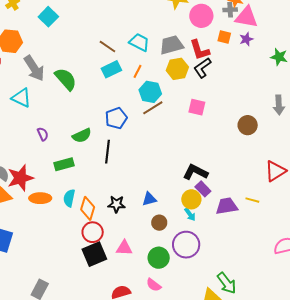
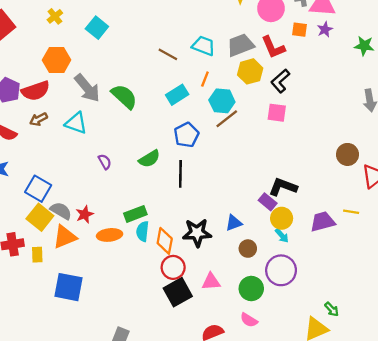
black L-shape: (202, 68) -> (280, 81), moved
cyan rectangle: (111, 69) -> (177, 95), moved
brown circle: (248, 125) -> (348, 154), moved
green rectangle: (64, 164) -> (135, 214), moved
red star: (20, 178) -> (85, 214), size x0.6
purple rectangle: (203, 189) -> (268, 202), moved
black star: (117, 204) -> (197, 233), size x1.4
green arrow: (227, 283) -> (332, 309), size x0.6

